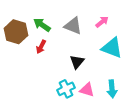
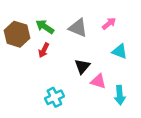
cyan triangle: (112, 48) -> (120, 51), size x0.7
cyan cross: (66, 89) -> (54, 97), moved
pink triangle: (87, 90) -> (98, 81), moved

